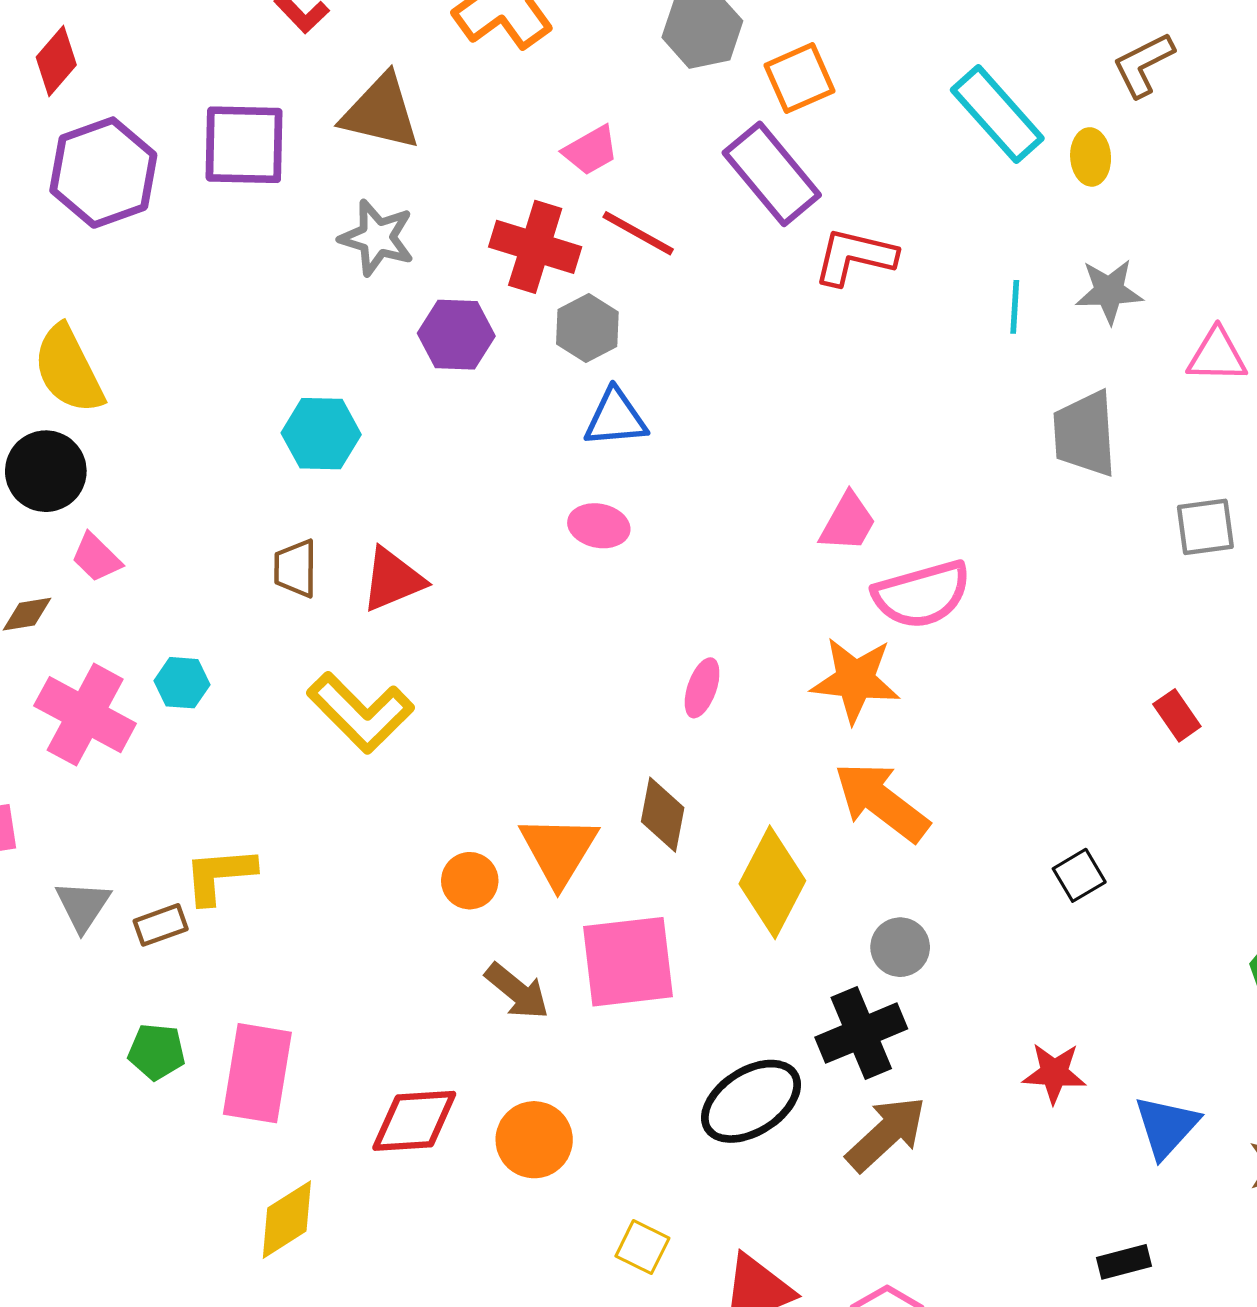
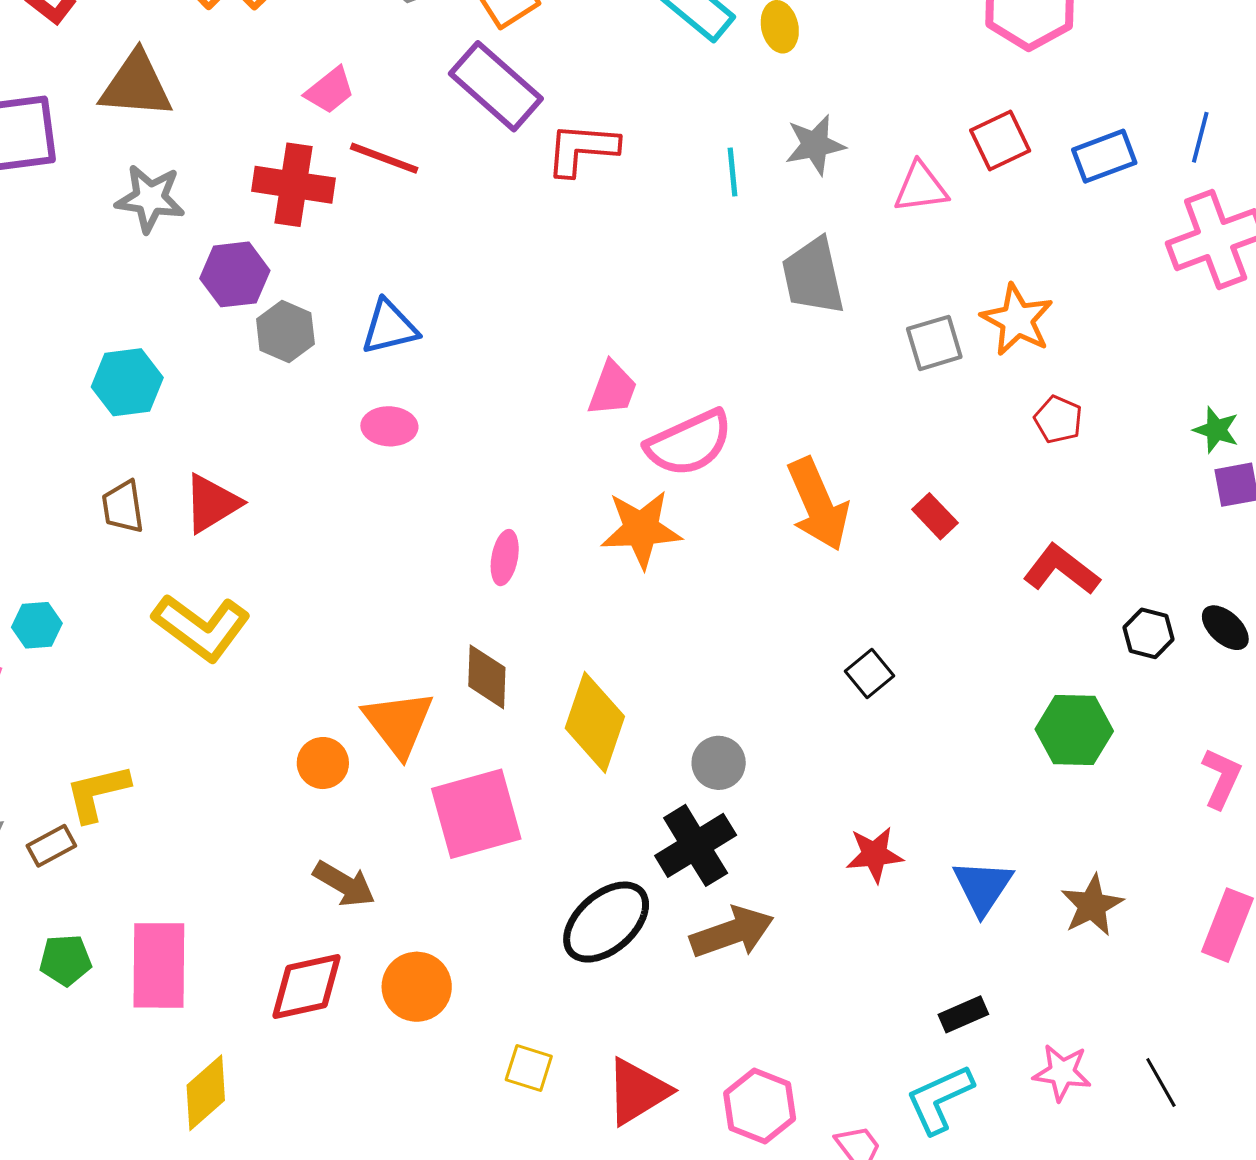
gray hexagon: (587, 328) -> (285, 331), moved
orange arrow: (882, 802) -> (818, 504), moved, turned -142
brown arrow: (517, 991) -> (344, 884), moved
brown arrow: (886, 1134) -> (732, 932), turned 32

